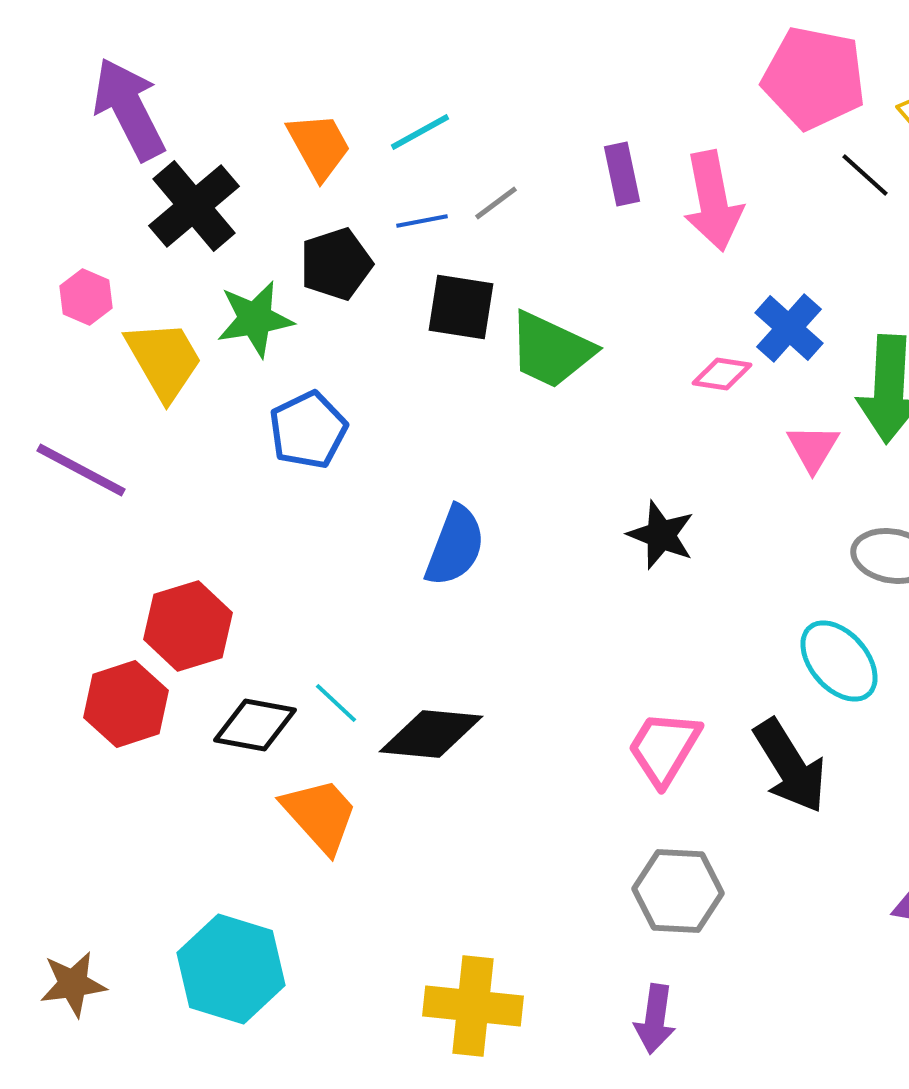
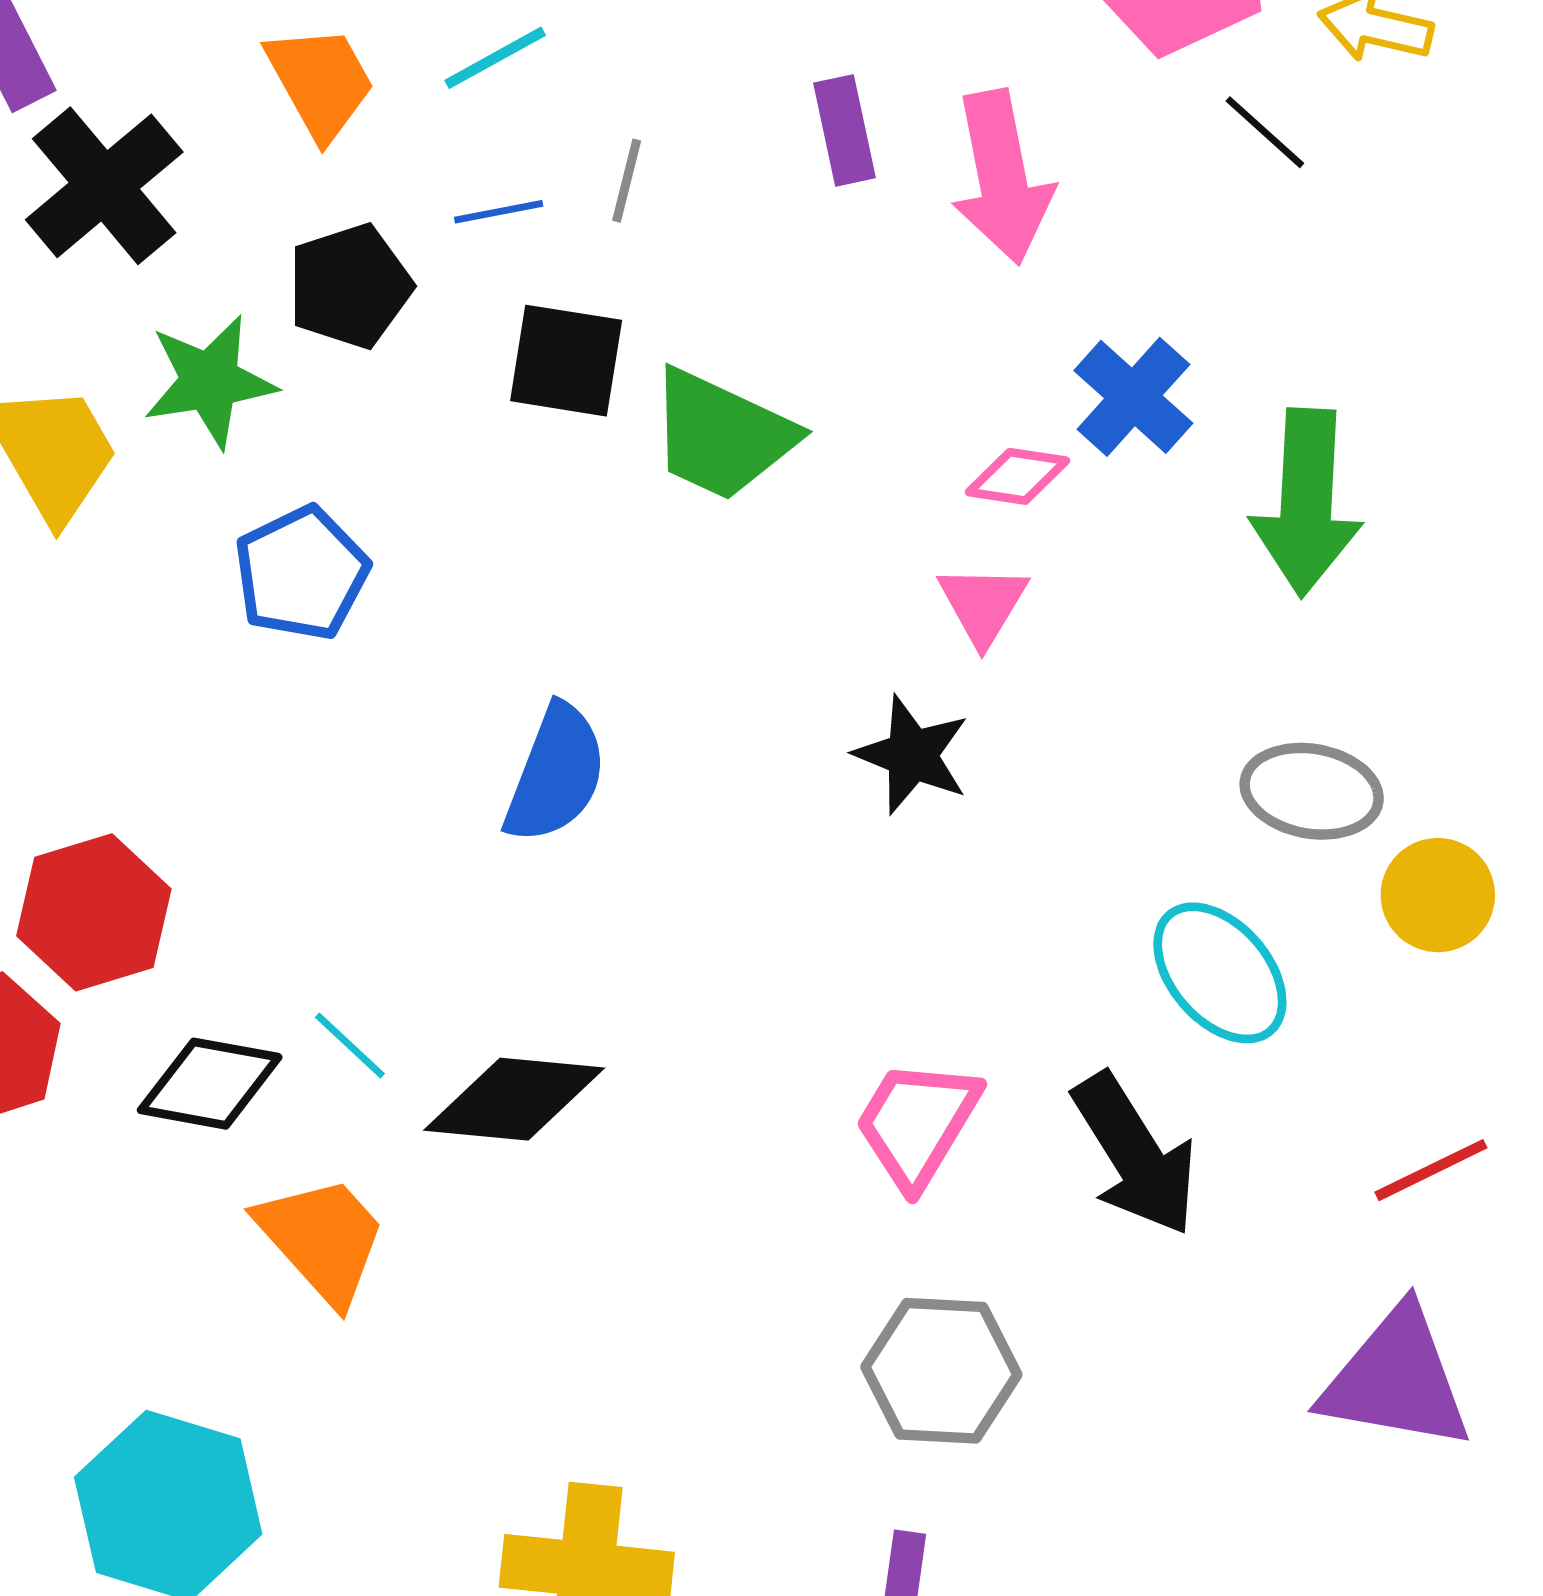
gray line: (496, 203) -> (627, 181), turned -39
pink triangle: (813, 448) -> (983, 604), moved

